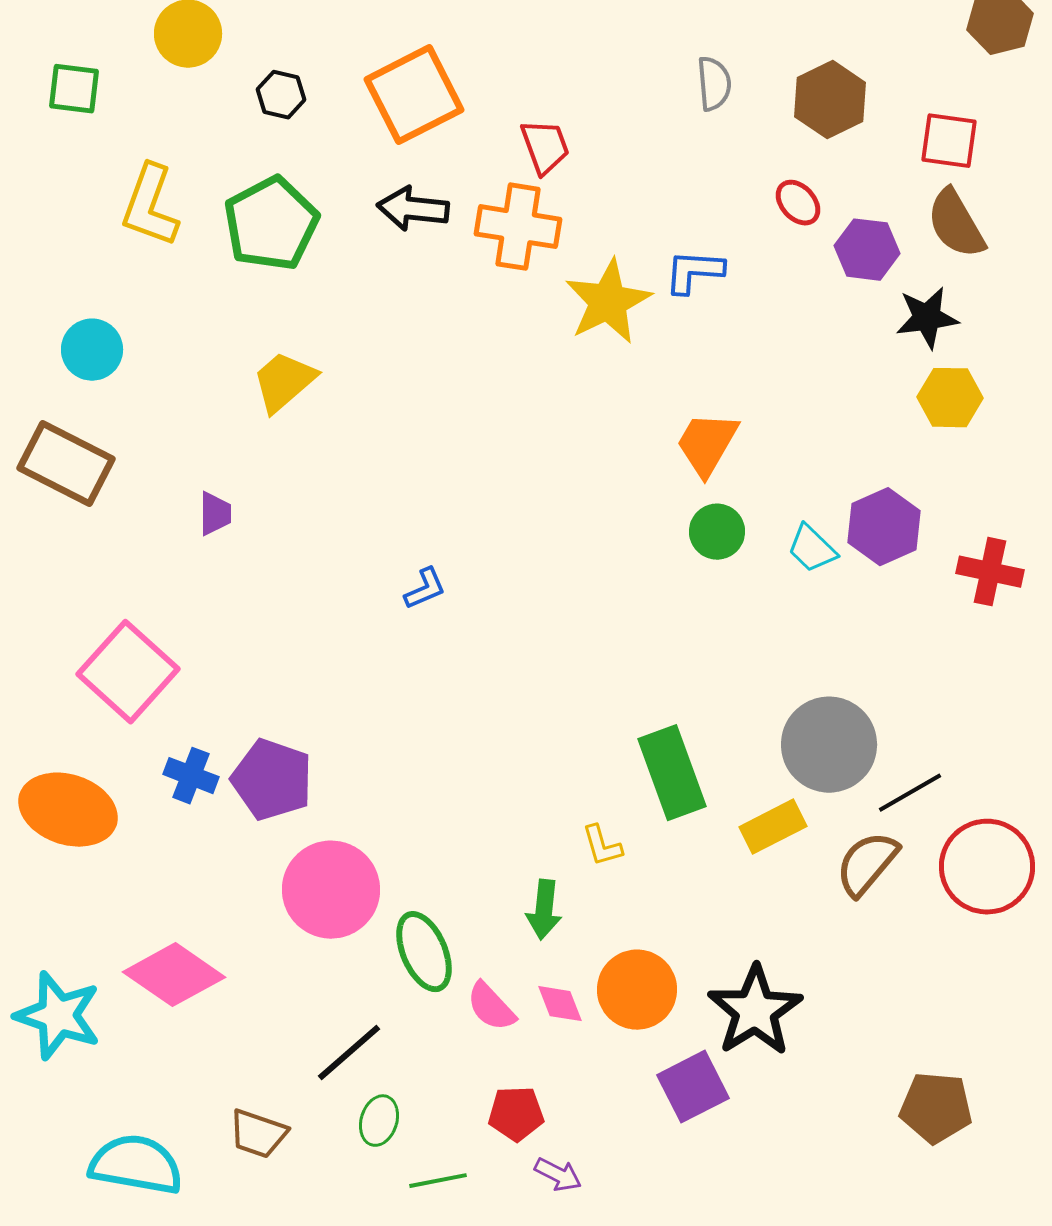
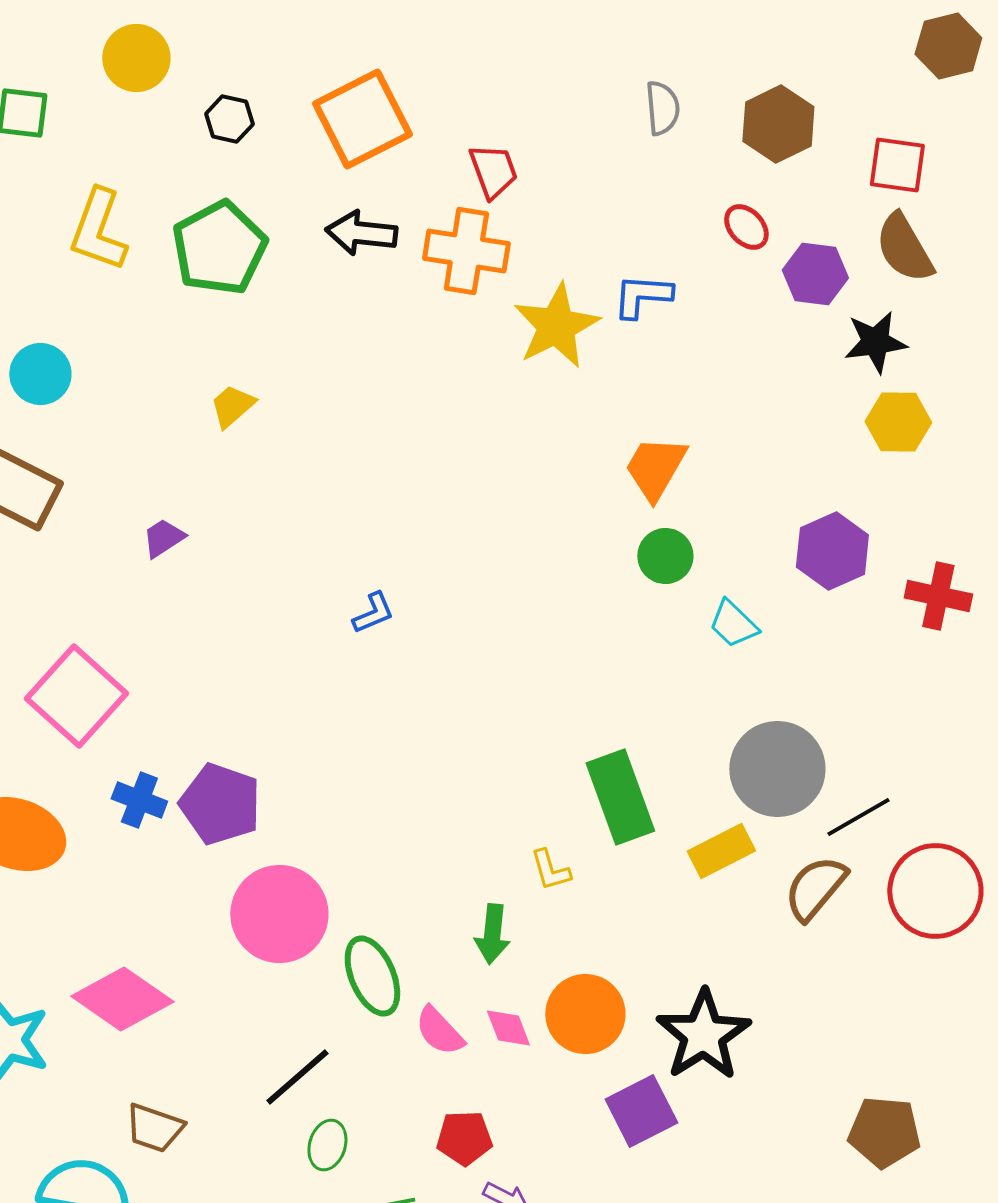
yellow trapezoid: (284, 382) -> (232, 406), size x0.7
purple trapezoid: (215, 514) -> (163, 538), turned -123
cyan trapezoid: (812, 549) -> (733, 624), moved
brown trapezoid: (258, 1134) -> (154, 1128), moved

